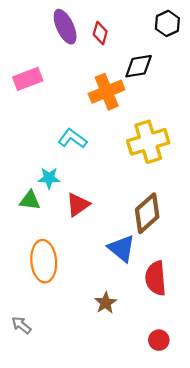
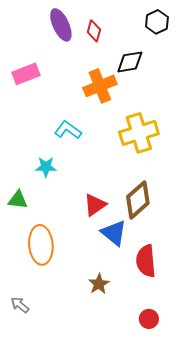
green triangle: (30, 200) -> (18, 200), moved
red triangle: (78, 205) -> (95, 205), moved

